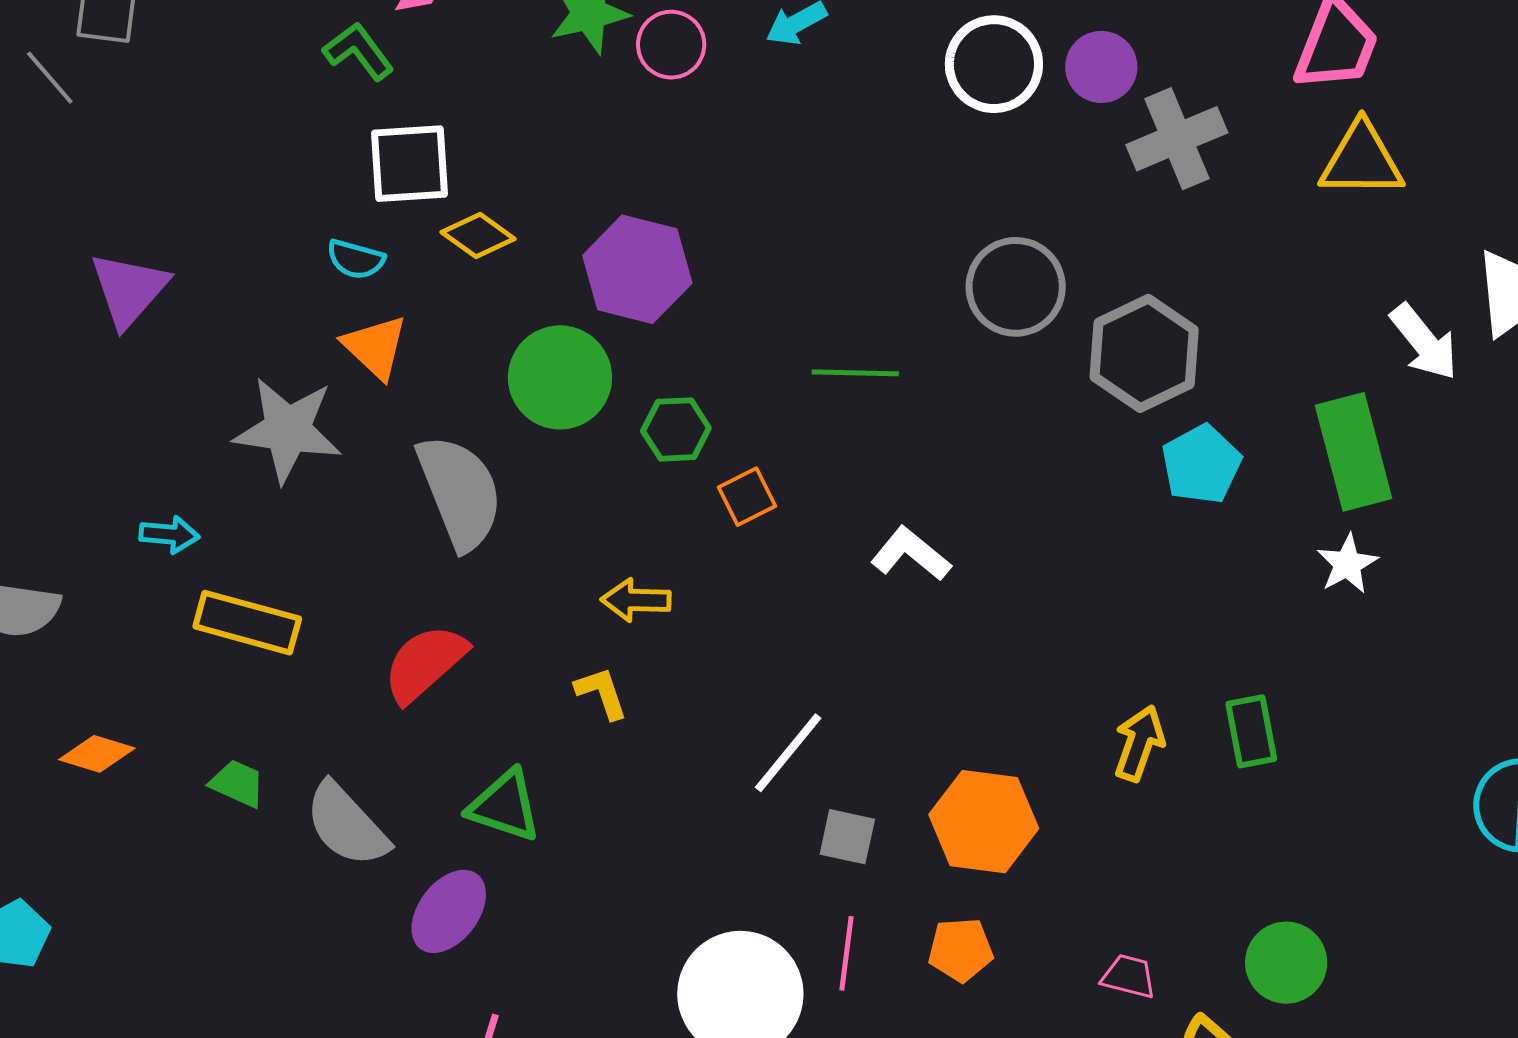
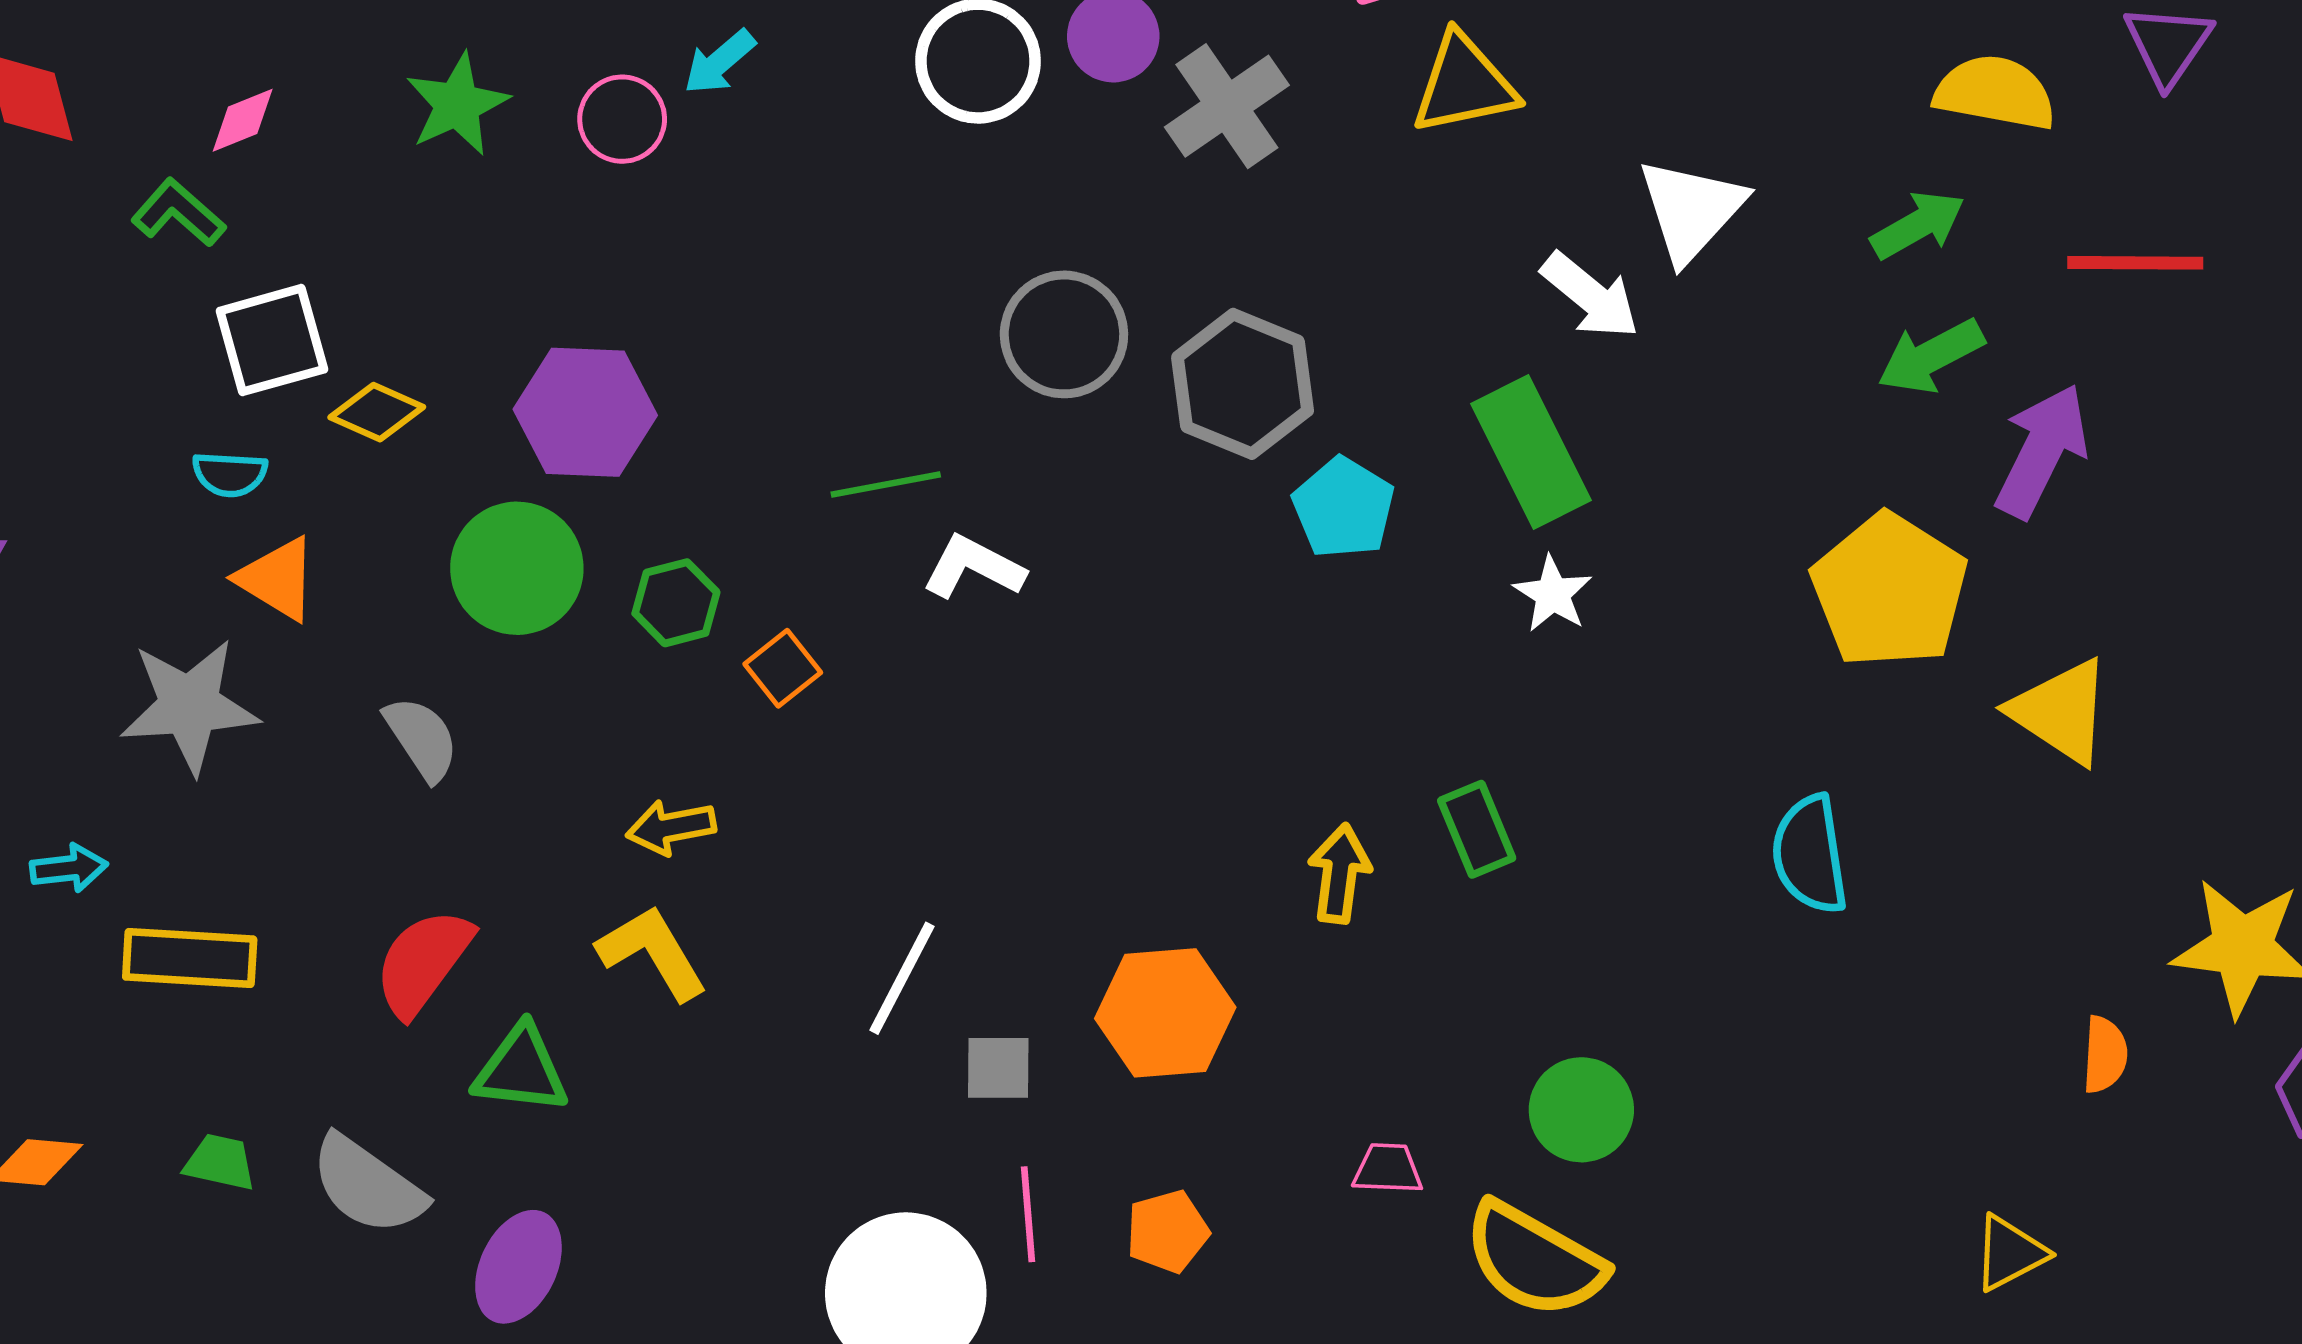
pink circle: (671, 45) -> (622, 119), moved
gray semicircle: (460, 492) -> (422, 738), size x0.6
white L-shape: (911, 554) -> (974, 567), moved
yellow L-shape: (602, 693) -> (652, 953), size x1.5
green triangle: (505, 806) -> (521, 1070), moved
orange pentagon: (961, 950) -> (1167, 1231), moved

